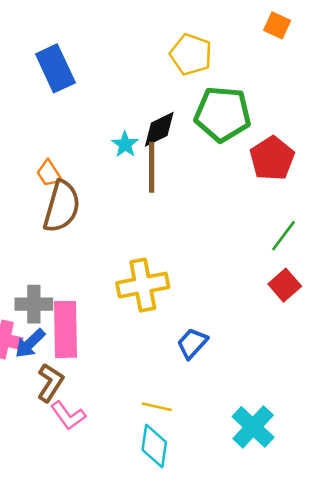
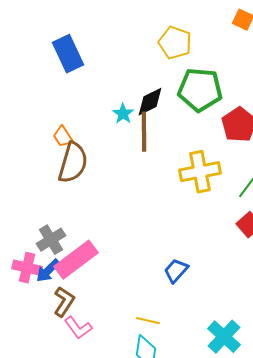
yellow cross: (143, 285) -> (200, 172), moved
gray cross: (34, 304) -> (51, 240), turned -32
pink rectangle: (66, 329) -> (76, 260), turned 54

